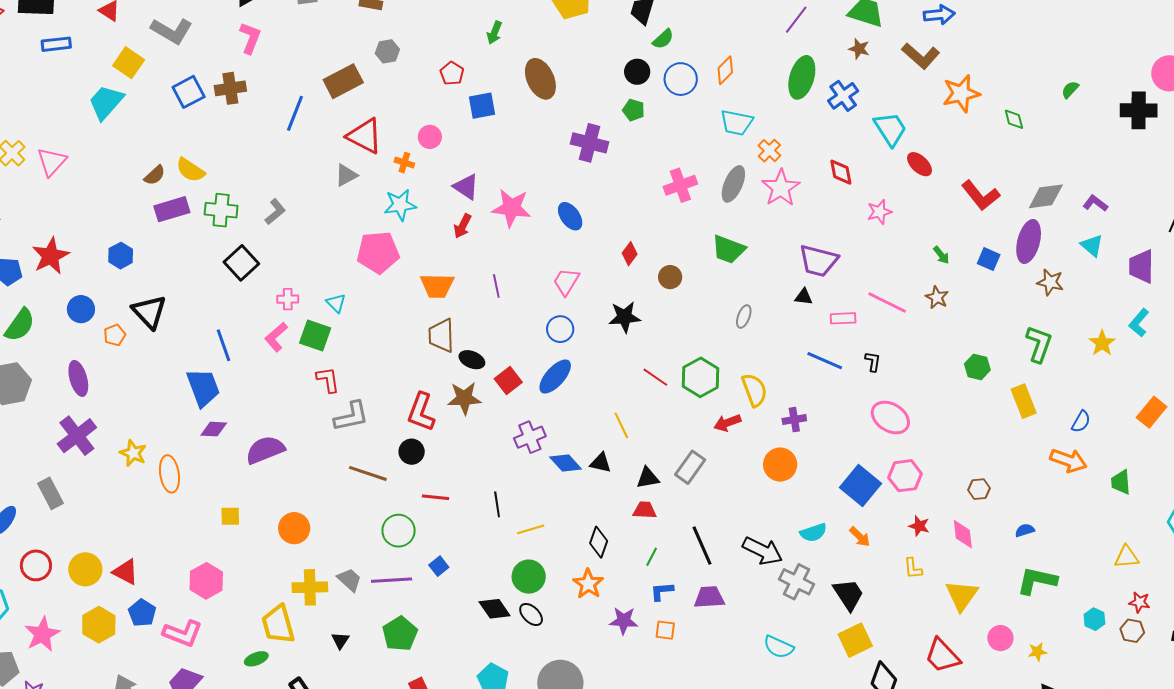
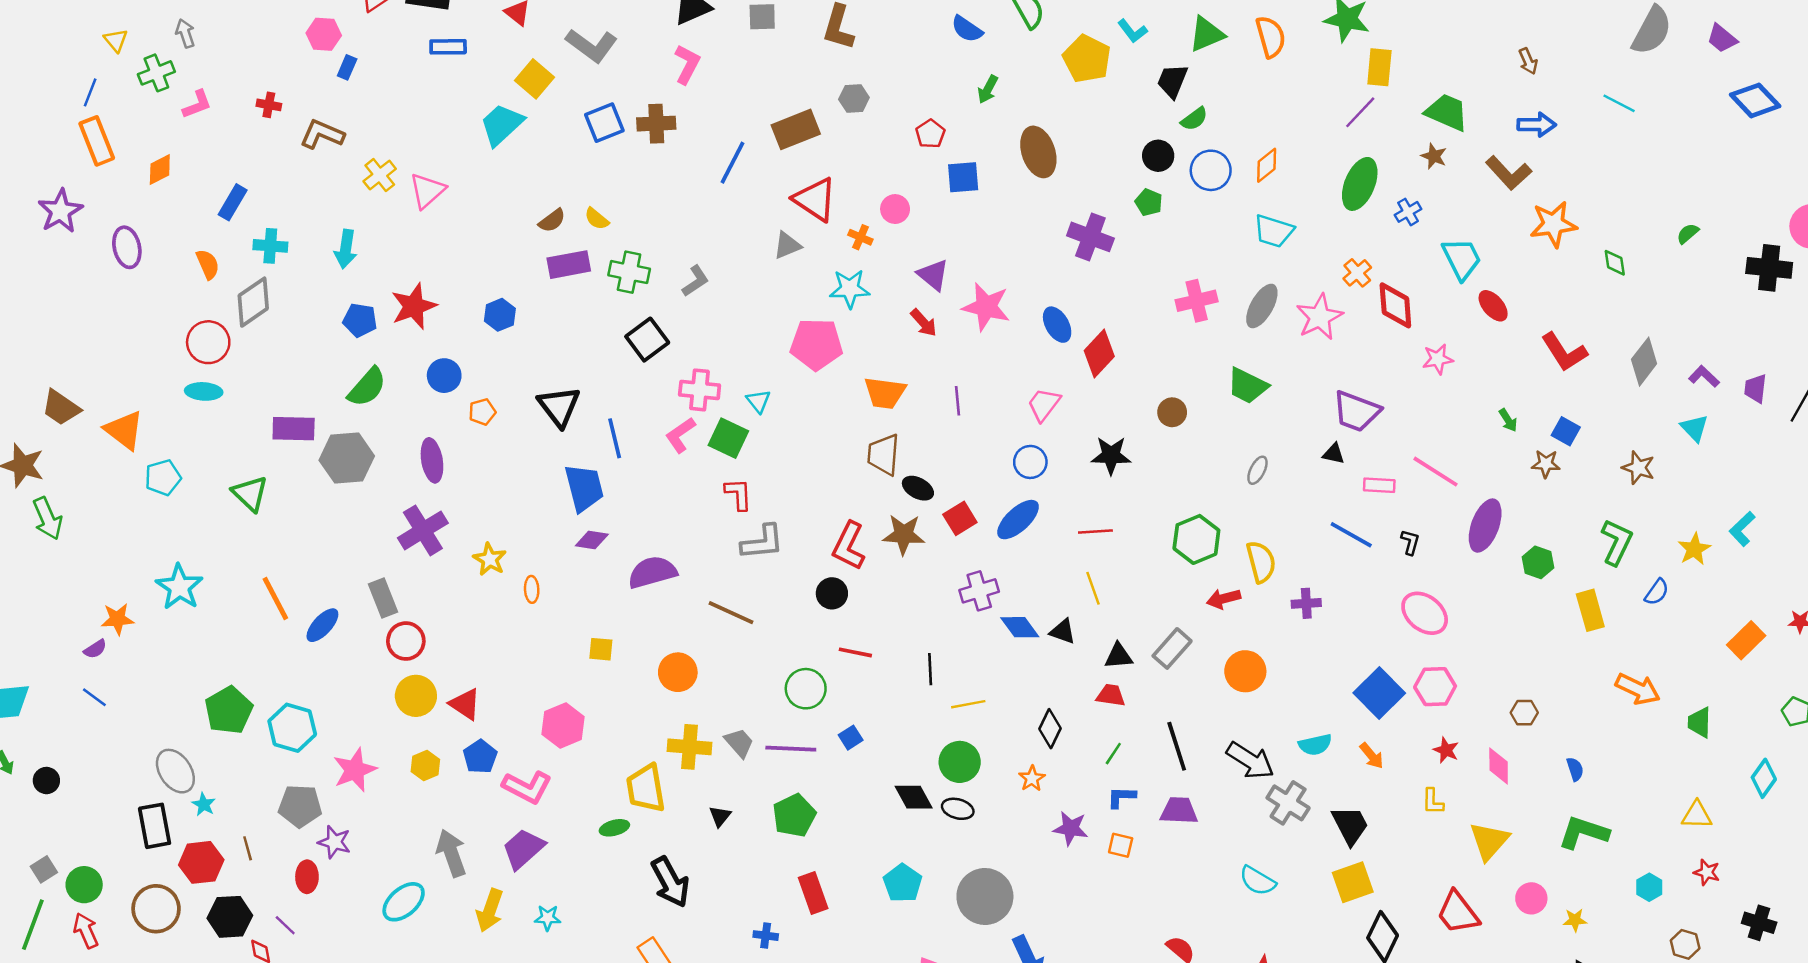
blue cross: (843, 96) -> (1408, 212), size x0.7
orange cross: (769, 151) -> (1357, 273), moved
yellow semicircle: (190, 170) -> (597, 219), size x0.7
red diamond: (841, 172) -> (1395, 305), size x1.4
gray diamond: (1046, 196) -> (1644, 362), turned -51
red arrow: (463, 226) -> (924, 323), turned -75
purple ellipse: (1029, 241) -> (1485, 526), moved
red diamond: (630, 254) -> (1099, 354), moved, size x1.6
purple trapezoid: (1141, 266) -> (1755, 388), moved, size x0.7
brown star: (937, 297) -> (1546, 464), moved, turned -30
pink cross: (288, 299) -> (700, 390), size x1.5
black triangle: (149, 312) -> (559, 406), moved
red line: (655, 377) -> (1095, 531), moved, turned -44
blue semicircle: (1081, 422) -> (1657, 592), moved
orange circle: (780, 465) -> (1245, 671), moved
brown line: (368, 473) -> (731, 613), moved
orange ellipse: (169, 474) -> (532, 589), size x0.6
blue semicircle: (1025, 530) -> (1575, 769), turned 84
red circle: (36, 565) -> (406, 641), moved
orange star: (588, 584) -> (1032, 779), size x0.7
black ellipse: (531, 614) -> (958, 809), turned -35
yellow hexagon: (99, 625) -> (425, 765), size x0.7
brown hexagon: (1132, 631) -> (1685, 944), moved

